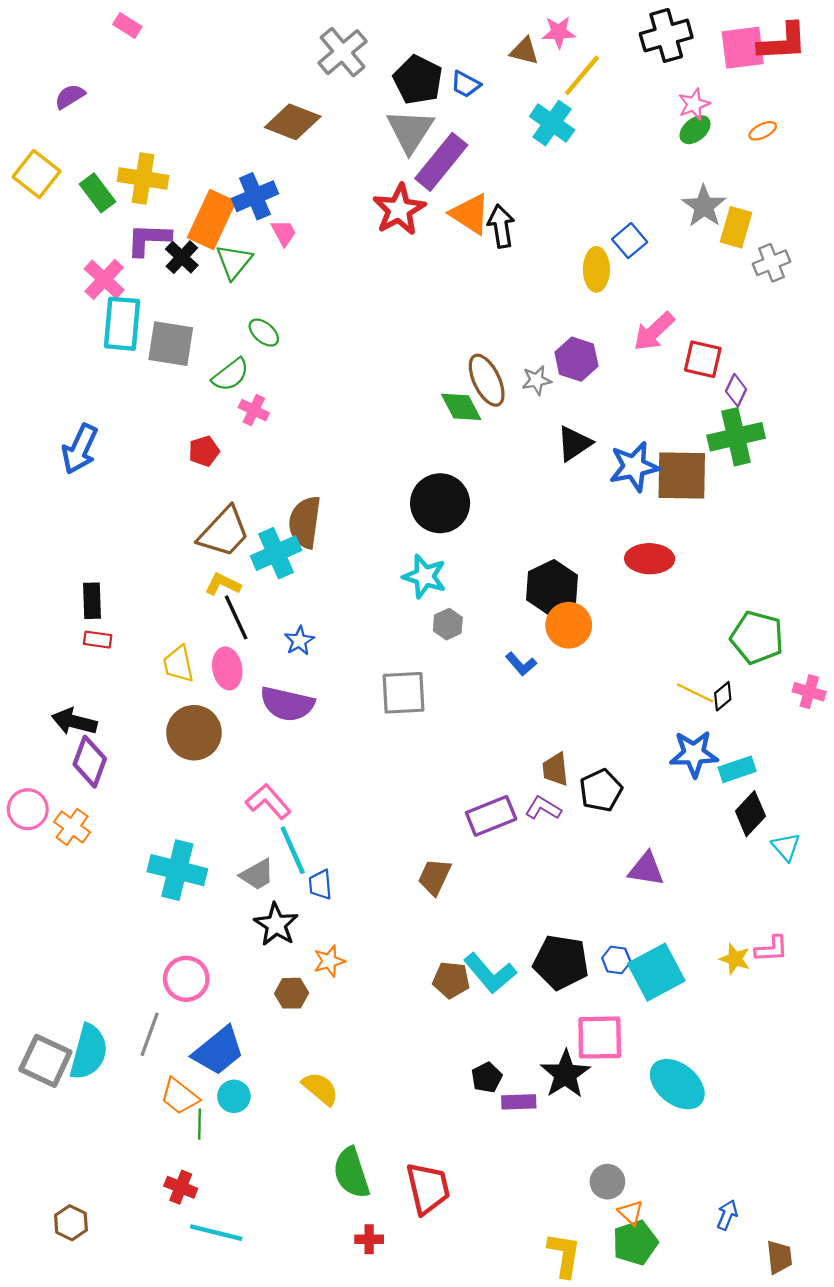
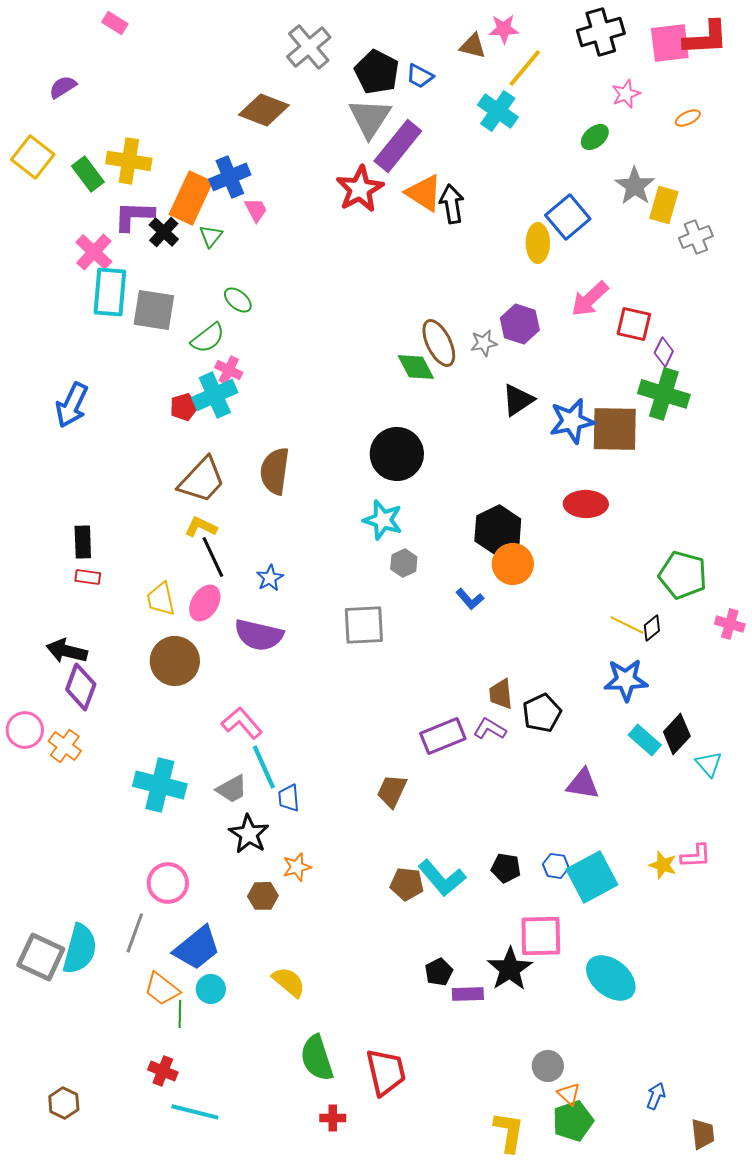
green ellipse: (695, 130) -> (595, 137), moved
blue square: (630, 241) -> (568, 217), size x1.4
green triangle: (234, 262) -> (211, 236), size x0.7
green cross: (736, 437) -> (664, 394), turned 30
cyan cross: (276, 553) -> (215, 395), moved
pink ellipse: (227, 668) -> (205, 603), turned 42
cyan rectangle: (737, 769) -> (645, 740), moved, turned 60
black pentagon: (561, 962) -> (506, 868), size x0.6

